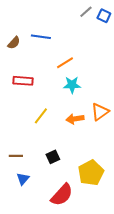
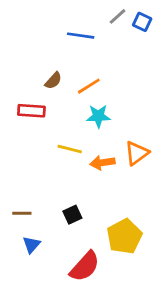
blue line: (41, 37) -> (81, 36), moved
brown semicircle: (14, 43) -> (53, 81), moved
yellow line: (41, 116) -> (70, 149), moved, turned 66

